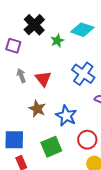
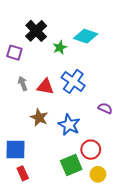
blue cross: (83, 74) -> (73, 81), moved
red triangle: (43, 79) -> (45, 87), turned -42
green square: (51, 147) -> (71, 165), moved

